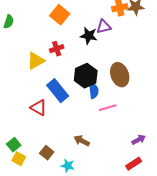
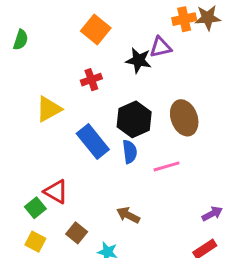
yellow triangle: (36, 61) -> (49, 109), moved
blue semicircle: (94, 91) -> (130, 152), moved
red triangle: (39, 108) -> (56, 192), moved
green square: (14, 145) -> (35, 208), moved

